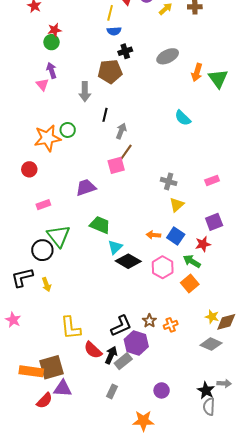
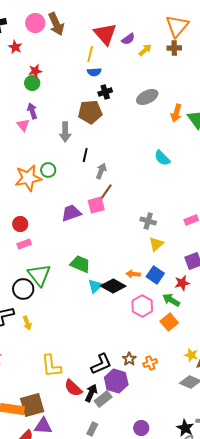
red circle: (29, 169) -> (20, 224), moved
purple trapezoid: (86, 188) -> (71, 213), moved
black diamond: (128, 261) -> (113, 286), moved

